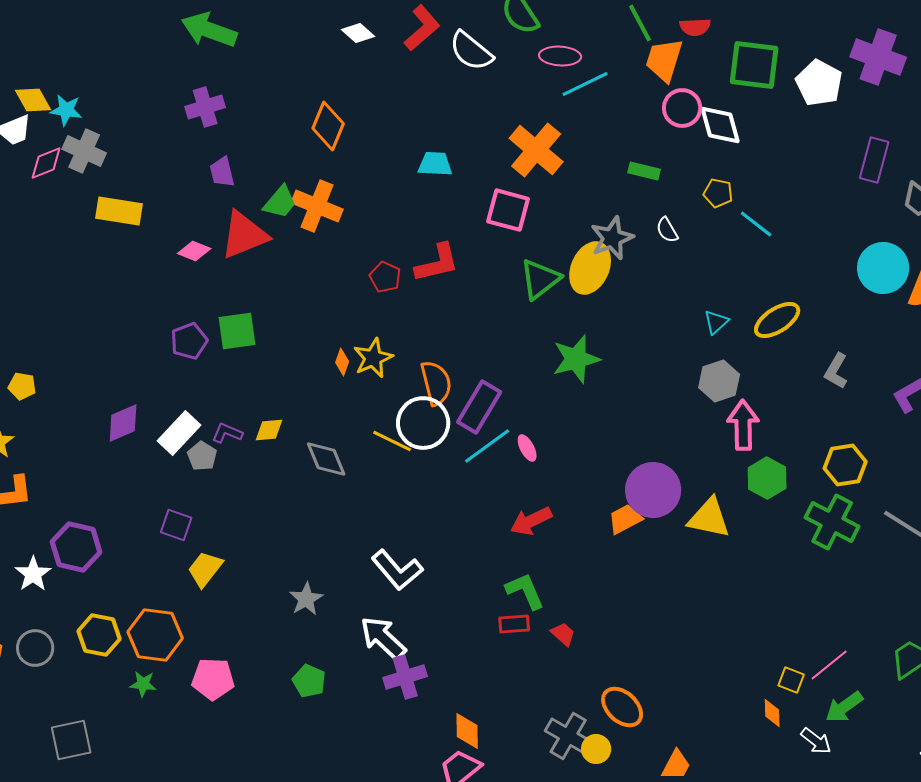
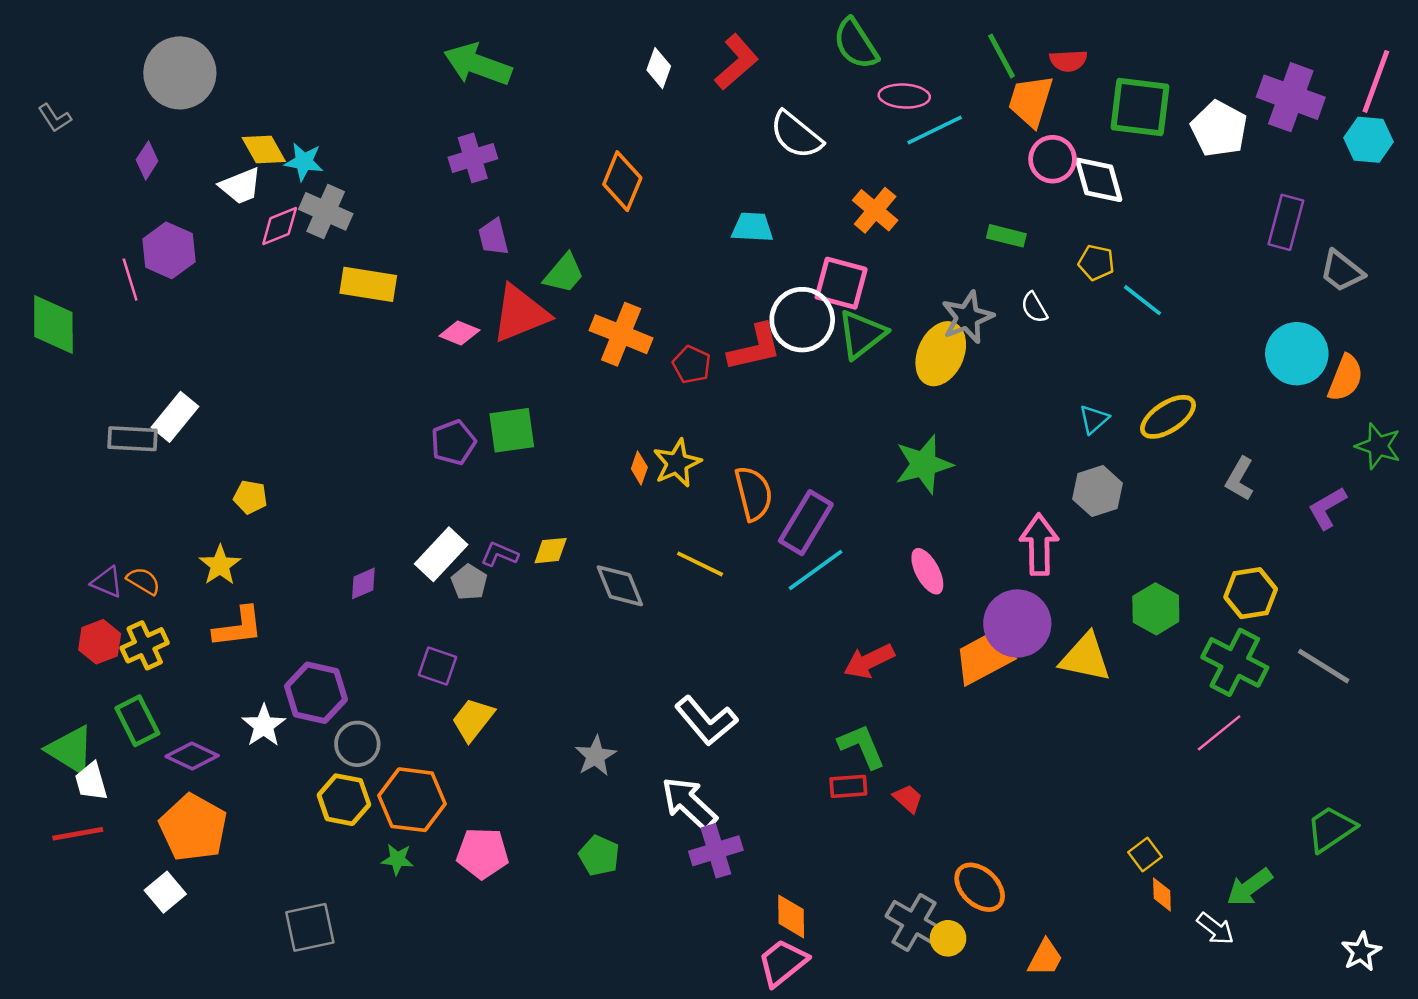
white diamond: (358, 33) -> (659, 68), turned 68
white semicircle: (471, 51) -> (796, 135), moved
orange cross: (536, 150) -> (875, 210), size x0.7
orange cross: (317, 206) -> (621, 334), moved
green triangle: (540, 279) -> (862, 334), moved
purple diamond: (123, 423) -> (363, 583), moved, size x0.7
white circle: (423, 423) -> (802, 320), moved
pink arrow: (743, 425) -> (1039, 544), moved
pink ellipse: (527, 448) -> (927, 571), moved, size x1.4
orange trapezoid: (625, 519) -> (983, 659), size x1.4
gray circle: (35, 648) -> (357, 744), moved
pink line: (829, 665) -> (1219, 733), moved
yellow square: (791, 680) -> (1145, 854), moved, turned 32

